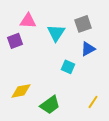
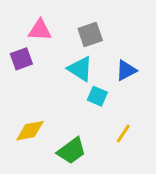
gray square: (83, 24) -> (90, 34), moved
cyan triangle: (56, 33) -> (80, 69), moved, turned -30
yellow line: (93, 102) -> (123, 134), moved

